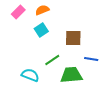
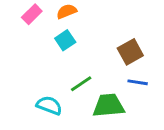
brown square: (73, 38) -> (130, 52), moved, turned -30

